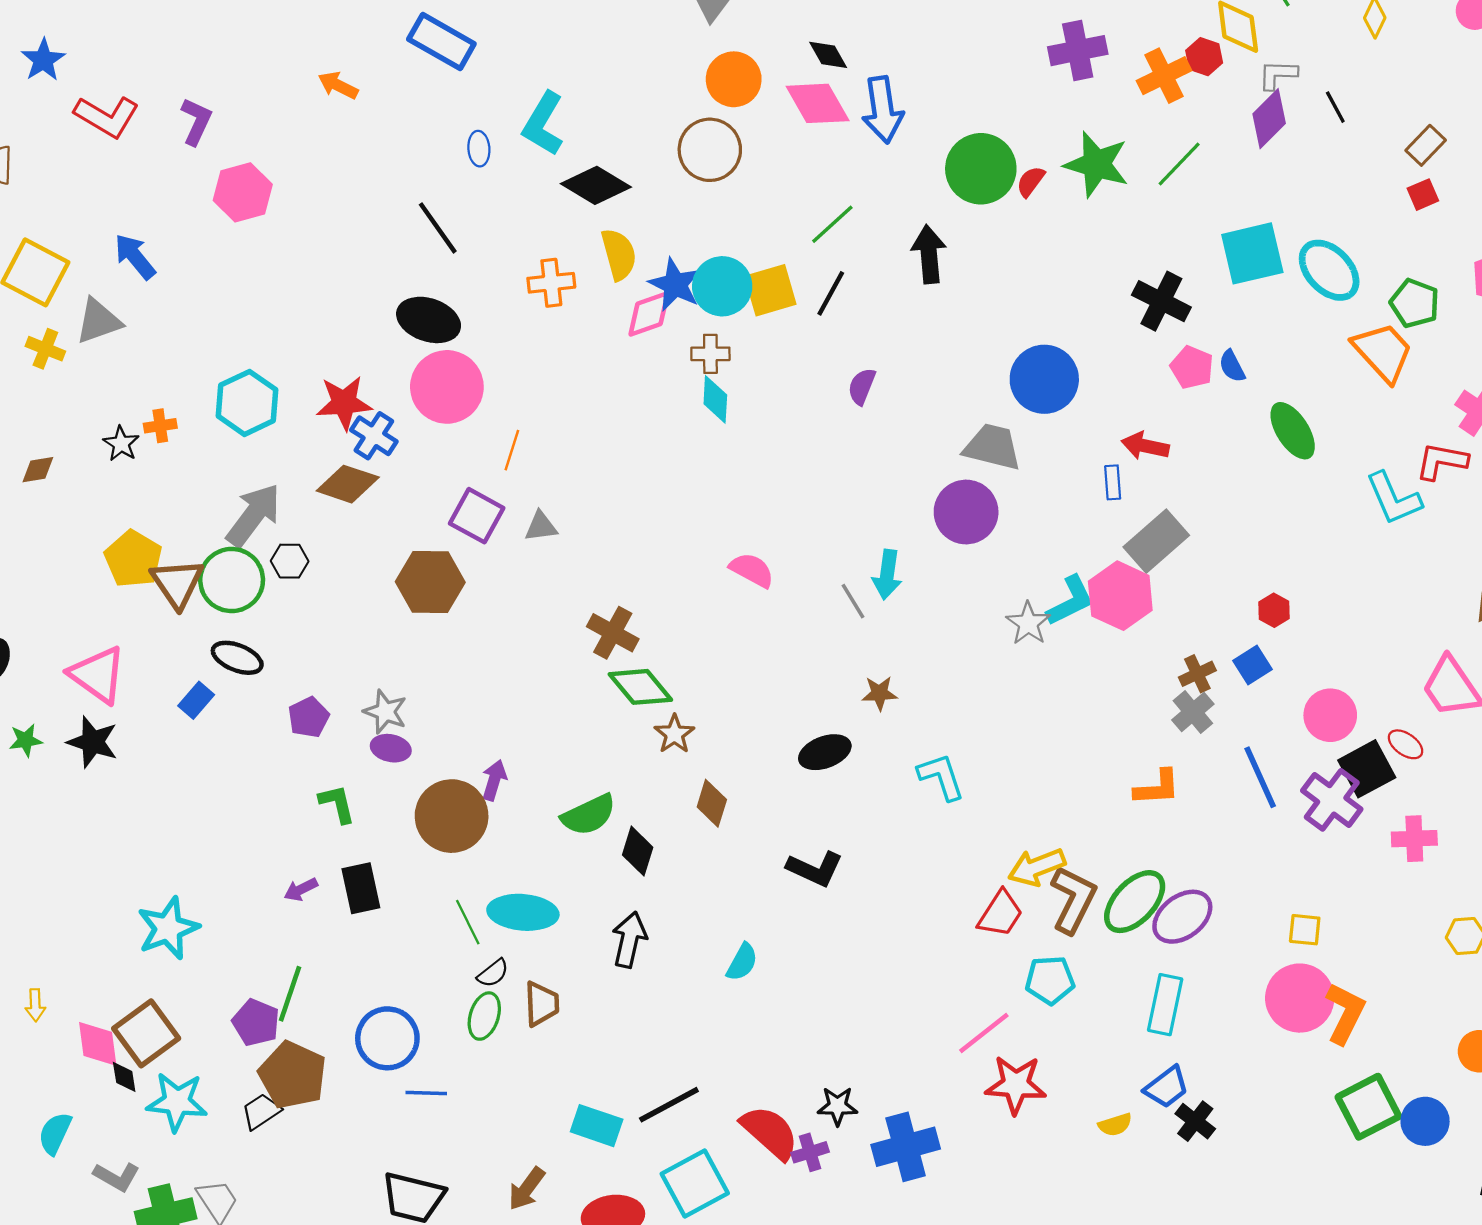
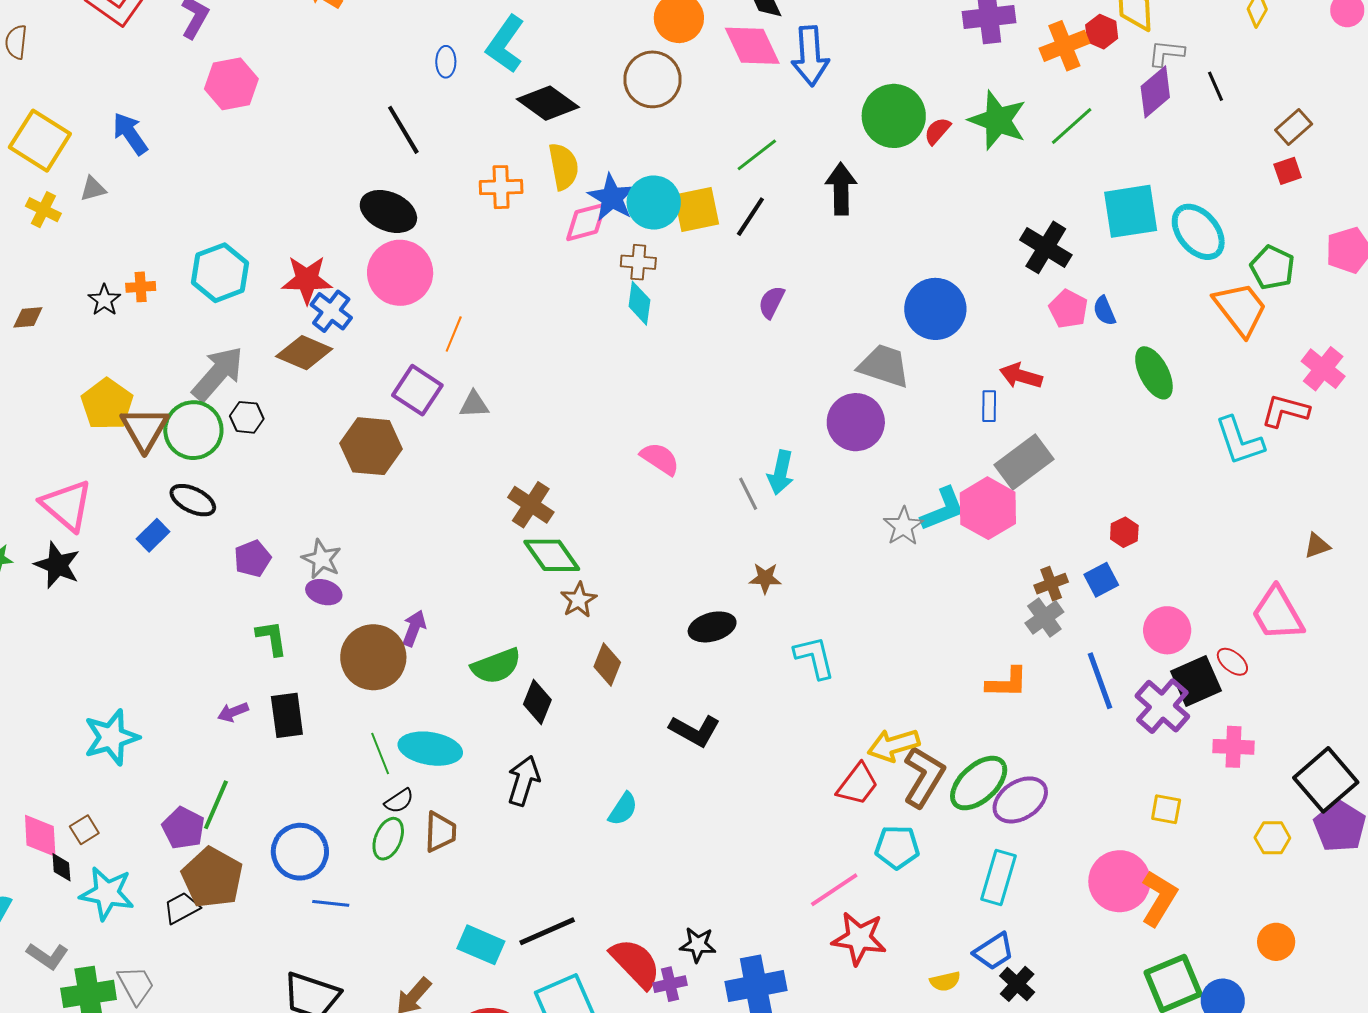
gray triangle: (98, 321) -> (93, 189), size x0.6
yellow square: (1305, 930) -> (1166, 809), moved
brown square: (146, 1033) -> (84, 830), size x0.5

